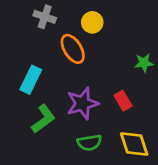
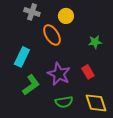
green star: (144, 63) -> (95, 42), moved
purple star: (82, 103) -> (59, 74), turned -30

